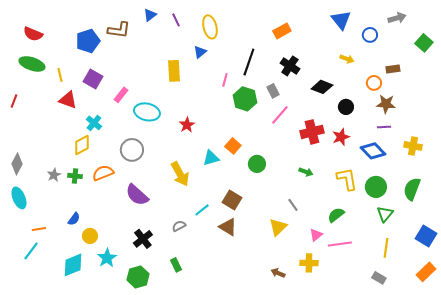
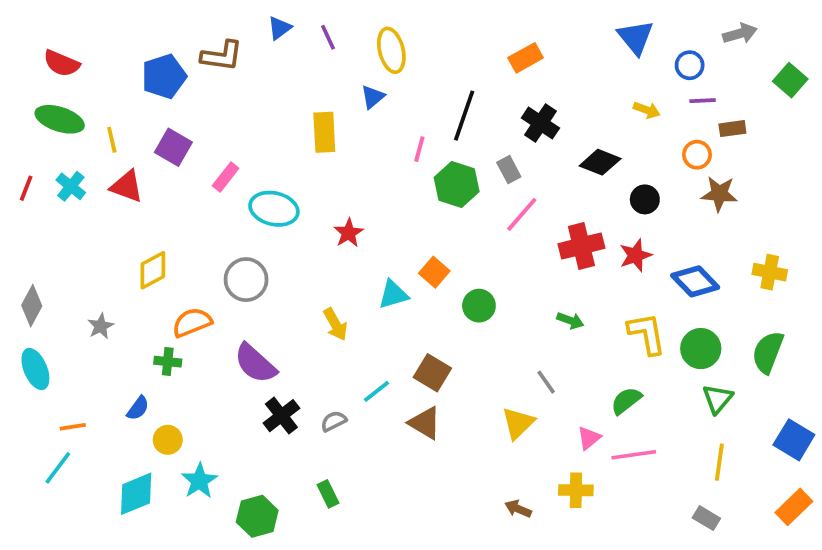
cyan cross: (94, 123) -> (71, 186), moved
purple line: (384, 127) -> (703, 101), moved
yellow arrow: (180, 174) -> (335, 324), size x0.7
green cross: (75, 176) -> (168, 362), moved
black cross: (143, 239) -> (281, 416), moved

